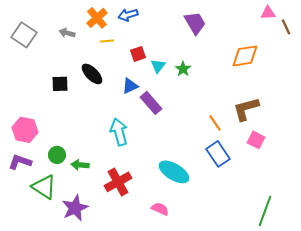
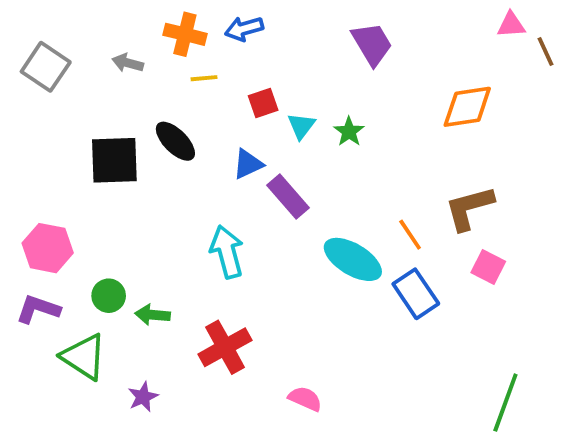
orange cross: (97, 18) -> (185, 34), turned -35
black square: (60, 84) -> (114, 160), size x1.6
cyan ellipse: (174, 172) -> (353, 259), moved
purple star: (75, 208) -> (143, 397), size x0.6

